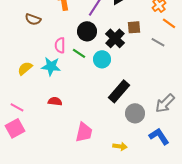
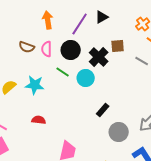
brown semicircle: (33, 19) -> (27, 47), moved
pink semicircle: (60, 45) -> (47, 49), moved
black rectangle: (119, 91) -> (103, 110), size x0.6

